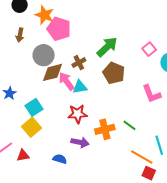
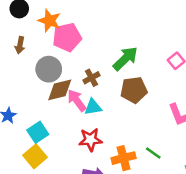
pink pentagon: (59, 29) -> (67, 37), turned -30
brown pentagon: (114, 73) -> (134, 90), turned -30

